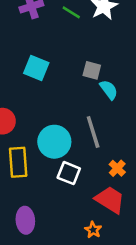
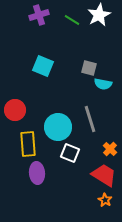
cyan semicircle: (109, 90) -> (103, 84), turned 138
purple ellipse: (25, 220) -> (37, 173), moved
orange star: (93, 230) -> (105, 200), moved

